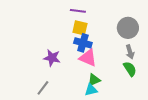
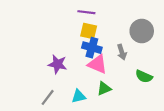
gray arrow: (130, 52) -> (122, 52), moved
green semicircle: (130, 69) -> (144, 76), turned 147
cyan triangle: (91, 90) -> (79, 96), moved

